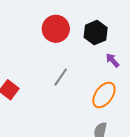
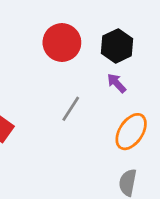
purple arrow: (112, 60) -> (117, 83), moved

